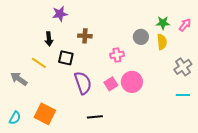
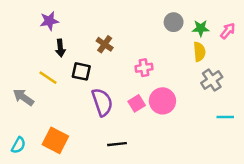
purple star: (60, 14) -> (49, 21), moved
brown cross: (85, 36) -> (105, 44), turned 32
gray circle: (141, 37) -> (174, 22), moved
gray cross: (183, 67) -> (212, 80), moved

